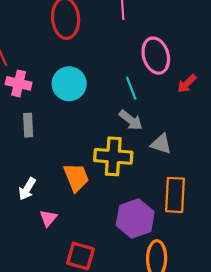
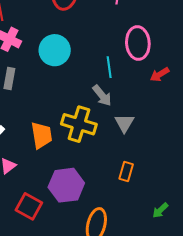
gray triangle: (161, 144) -> (124, 123), turned 30
orange rectangle: (175, 195) -> (126, 171), size x0.6
purple hexagon: (135, 218) -> (66, 185), moved

